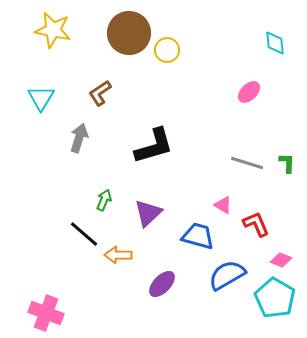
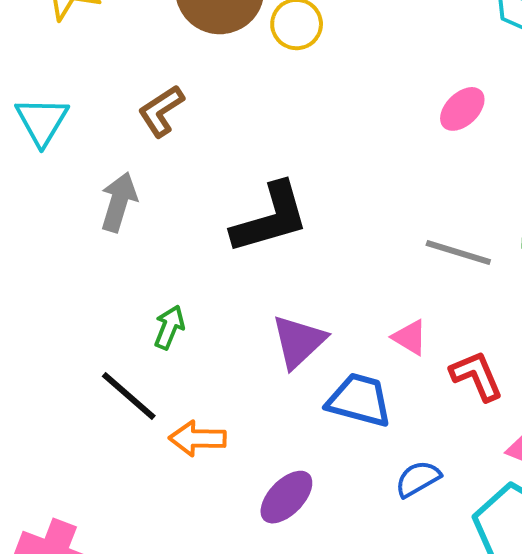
purple triangle: (148, 213) -> (299, 341), moved
blue semicircle: (227, 275) -> (418, 479), size x0.6

